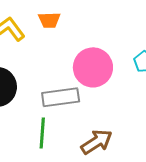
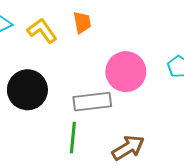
orange trapezoid: (49, 20) -> (82, 23), turned -100

